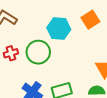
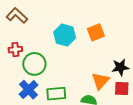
green circle: (38, 52) -> (34, 64), moved

